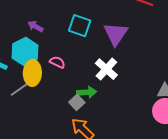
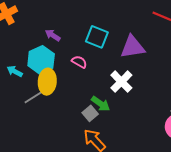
purple triangle: (116, 34) -> (133, 47), turned 44
pink semicircle: (57, 62) -> (79, 62), moved
green arrow: (87, 92) -> (101, 104), turned 36

